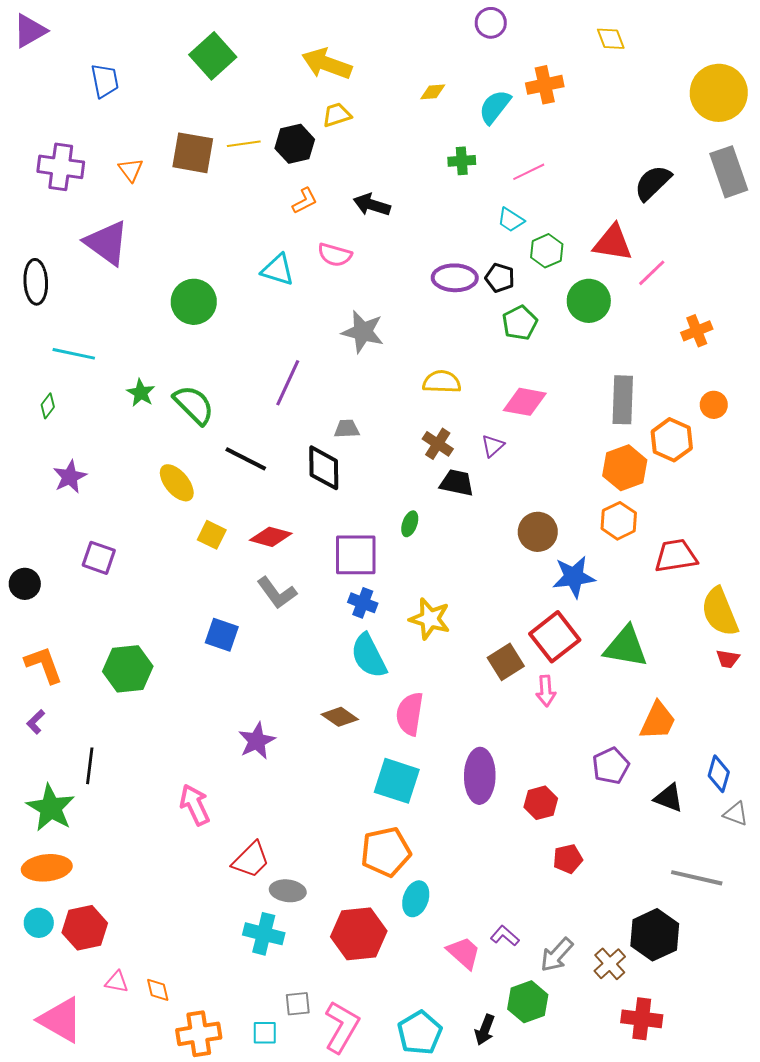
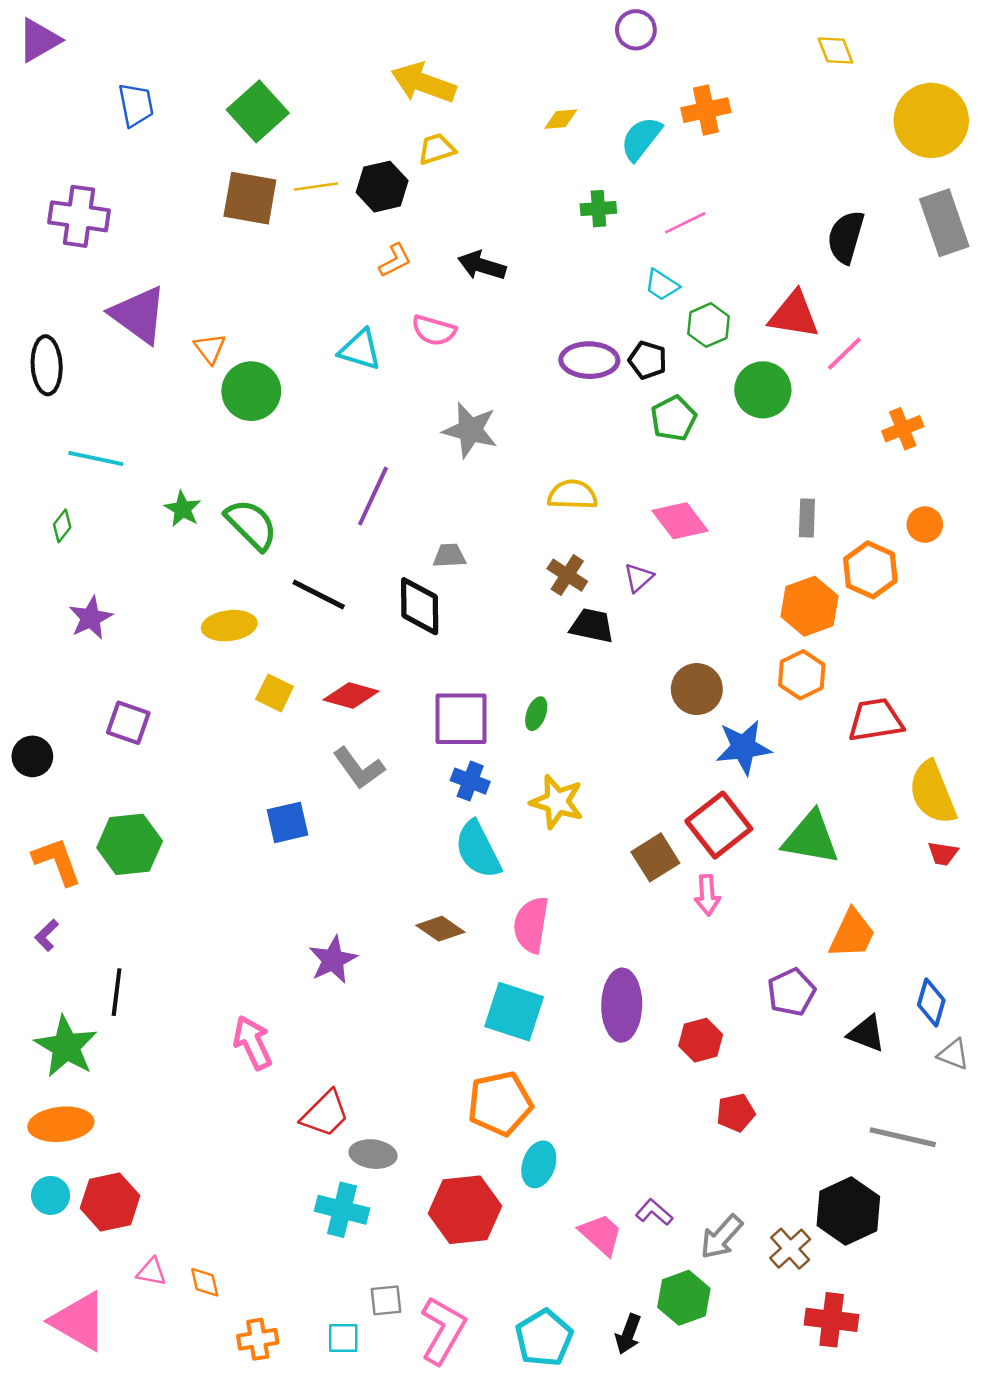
yellow diamond: (611, 39) -> (835, 51), moved
green square: (213, 56) -> (258, 111), moved
orange triangle: (131, 170) -> (210, 348), moved
black semicircle: (653, 183) -> (846, 237), turned -30
gray rectangle: (623, 400) -> (807, 518), size x0.6
pink diamond: (525, 402) -> (680, 521), turned 42
yellow ellipse: (177, 483) -> (229, 626), turned -57
green ellipse: (410, 524) -> (536, 714), moved
blue square: (222, 635) -> (288, 822), turned -32
green hexagon: (128, 669) -> (130, 844), moved
orange cross: (199, 1034) -> (258, 1339), size x0.7

